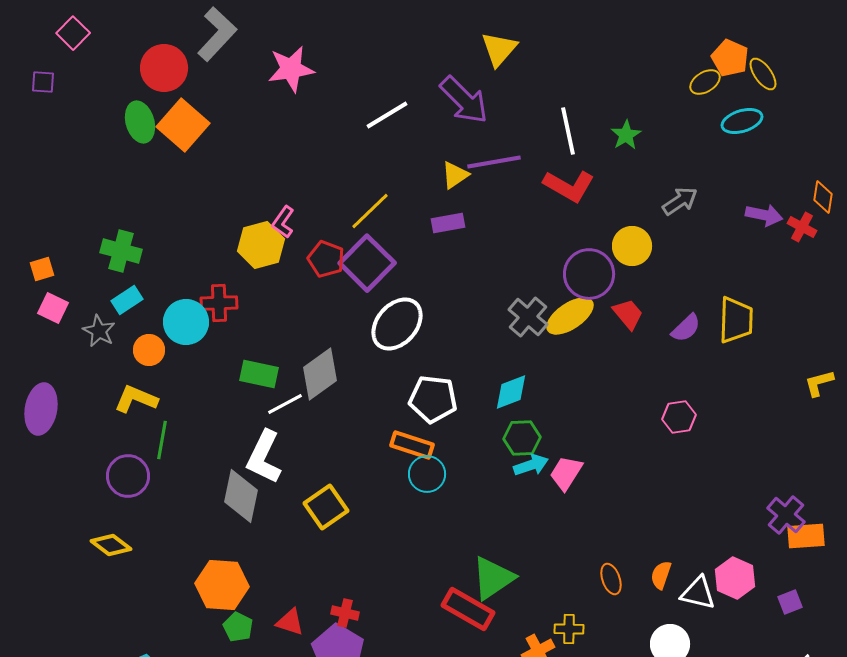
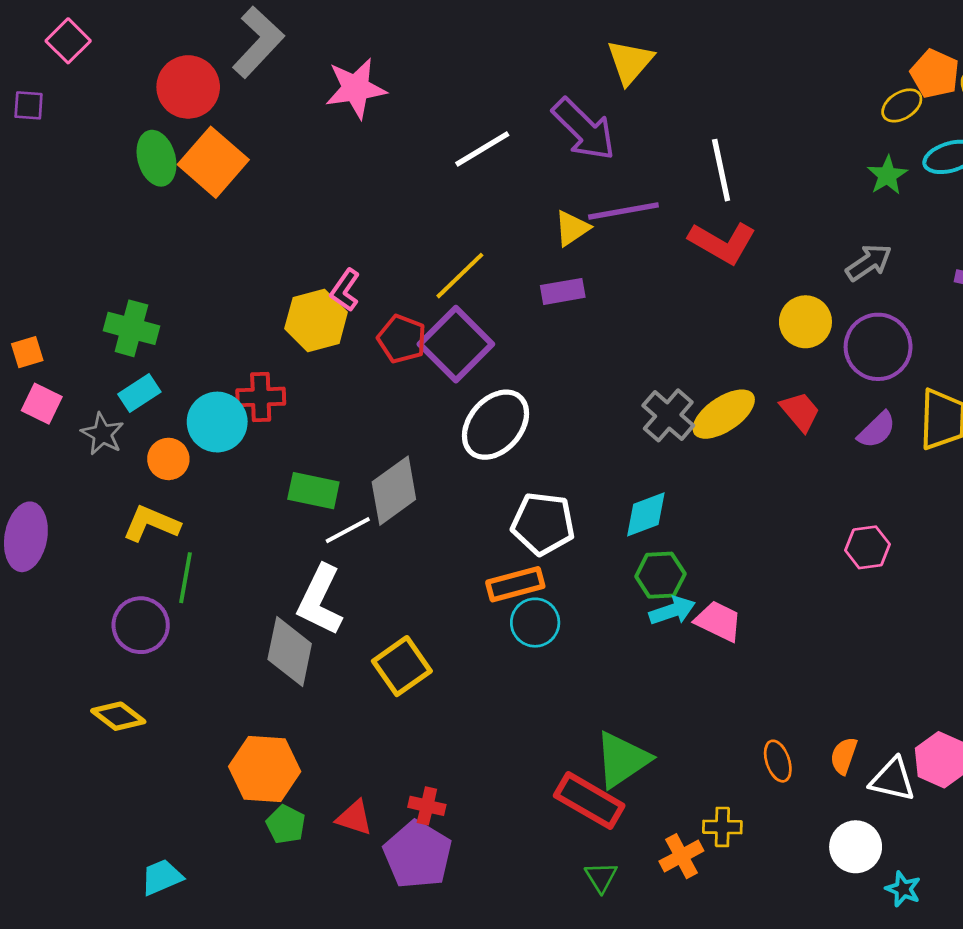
green star: (626, 135) -> (887, 175), moved
purple circle: (589, 274) -> (878, 347), moved
orange rectangle: (412, 445) -> (515, 584), turned -33
pink trapezoid: (566, 473) -> (718, 621), turned 84

